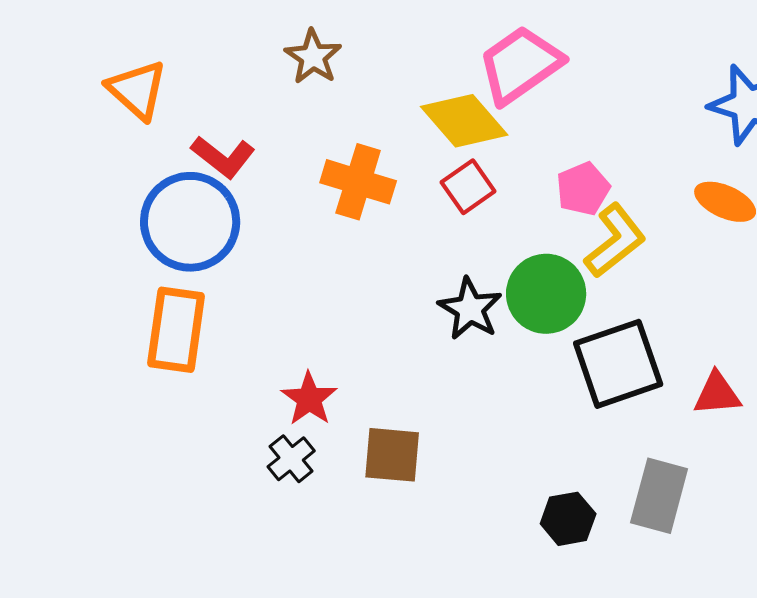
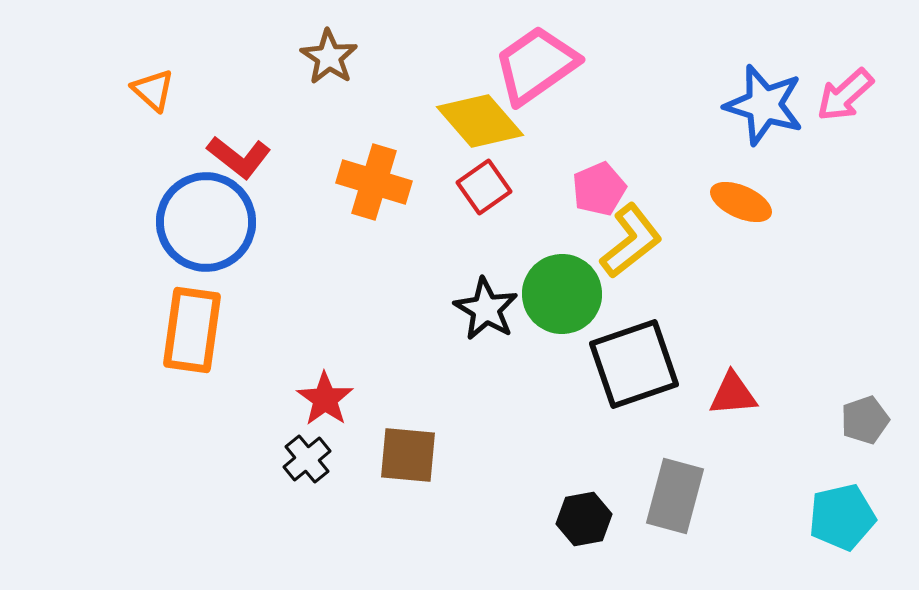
orange triangle: (137, 90) -> (153, 90), size x0.7

